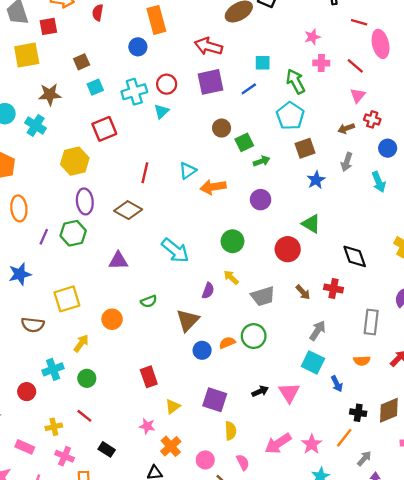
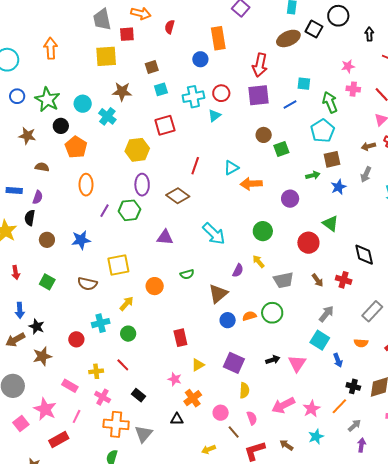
red arrow: (208, 46) -> (260, 65), turned -100
green arrow: (262, 161) -> (313, 175), moved
gray rectangle: (371, 322) -> (372, 311), turned 30

